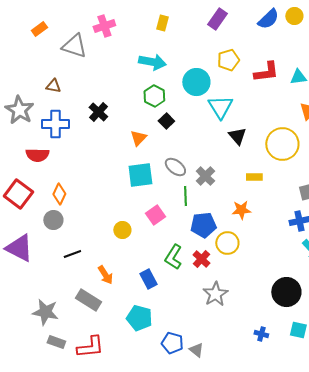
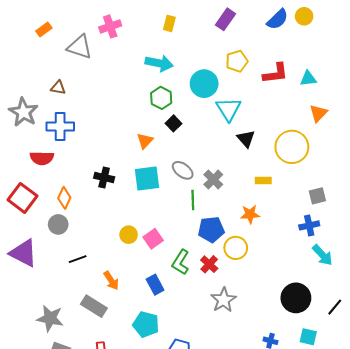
black cross: (98, 112) -> (104, 177), moved, turned -30
pink square: (155, 215) -> (153, 239), moved

